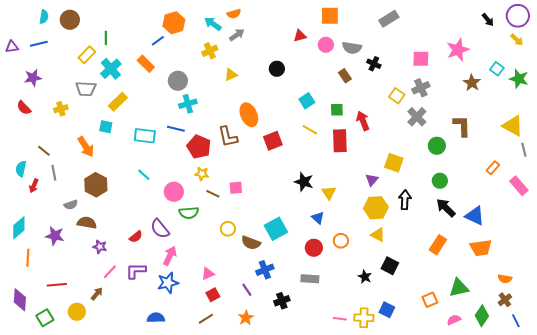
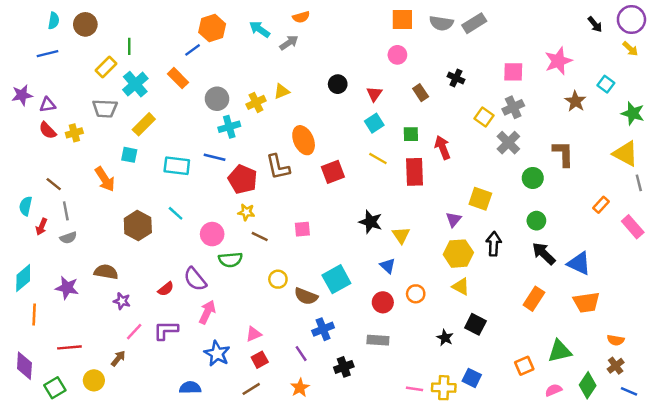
orange semicircle: (234, 14) -> (301, 17), moved
red triangle: (300, 36) -> (374, 94), moved, turned -40
purple triangle: (12, 47) -> (48, 105), moved
gray semicircle: (352, 48) -> (441, 23), moved
yellow cross: (210, 51) -> (256, 102), moved
purple star: (33, 78) -> (22, 95), moved
green star: (519, 79) -> (633, 113), moved
red semicircle: (24, 108) -> (48, 130), moved
brown hexagon: (96, 185) -> (138, 226), moved
pink square: (236, 188) -> (302, 229), moved
gray semicircle: (71, 205) -> (68, 238), moved
blue star: (168, 283) -> (217, 354), moved, turned -30
blue line: (516, 321) -> (629, 391), turned -40

